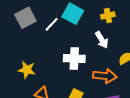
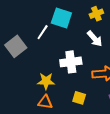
gray square: (25, 18) -> (16, 46), moved
yellow star: (27, 70) -> (46, 81), moved

